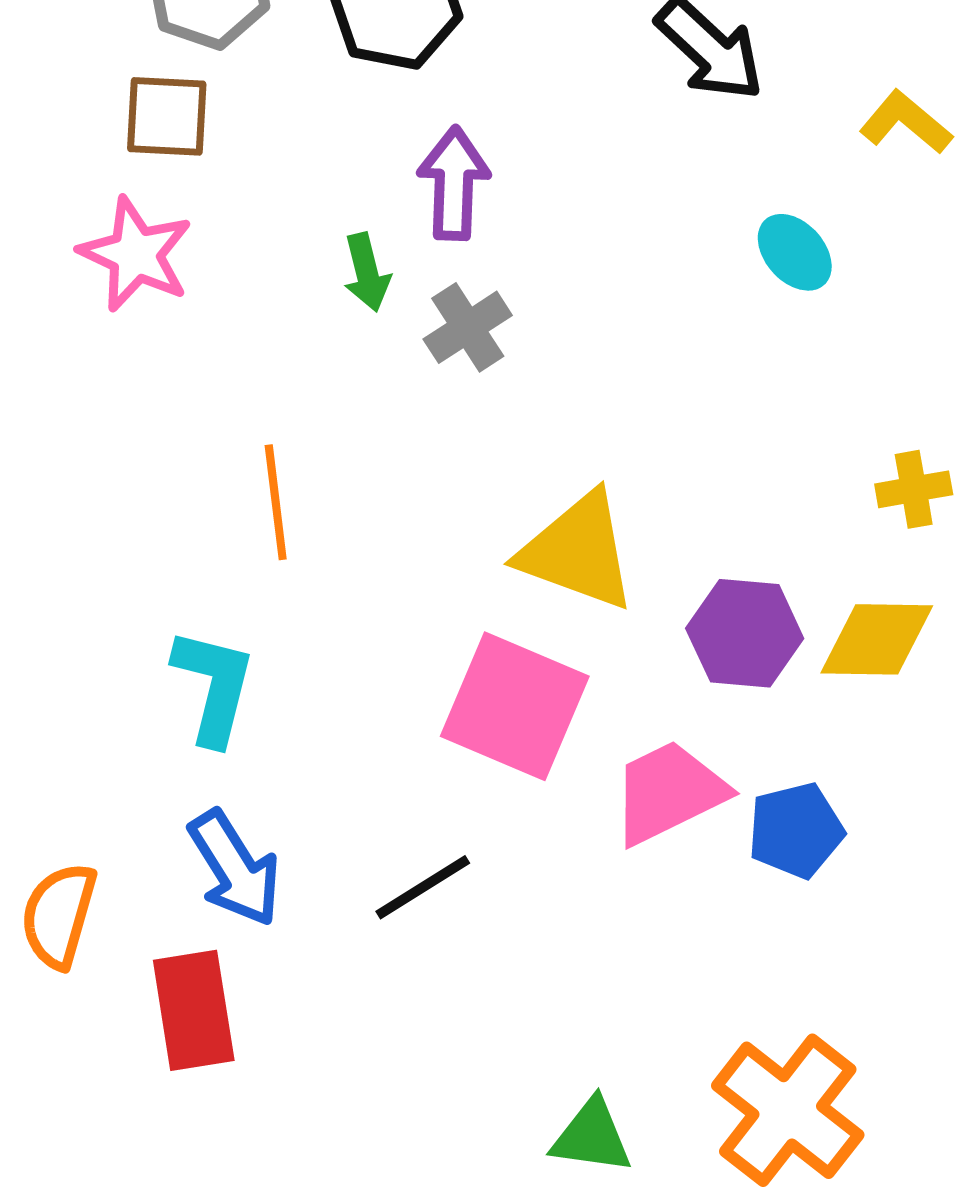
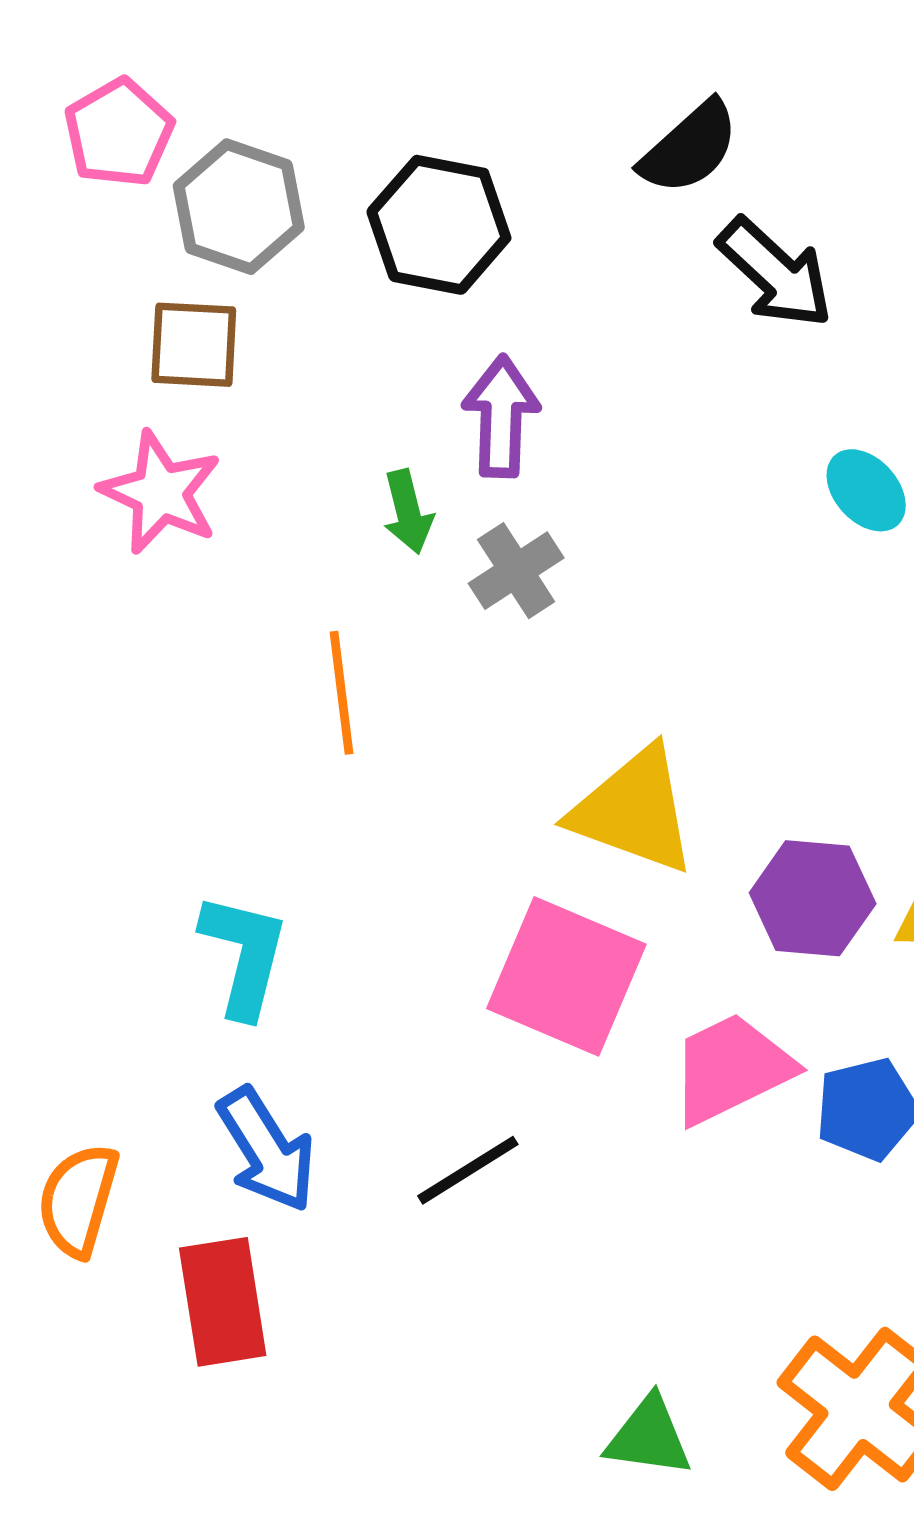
orange line: (276, 502) -> (342, 693), moved

